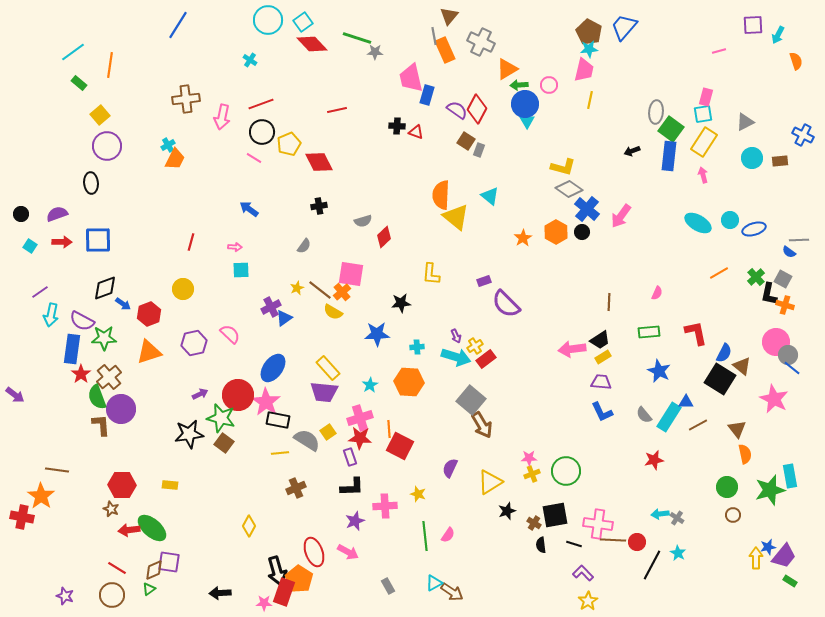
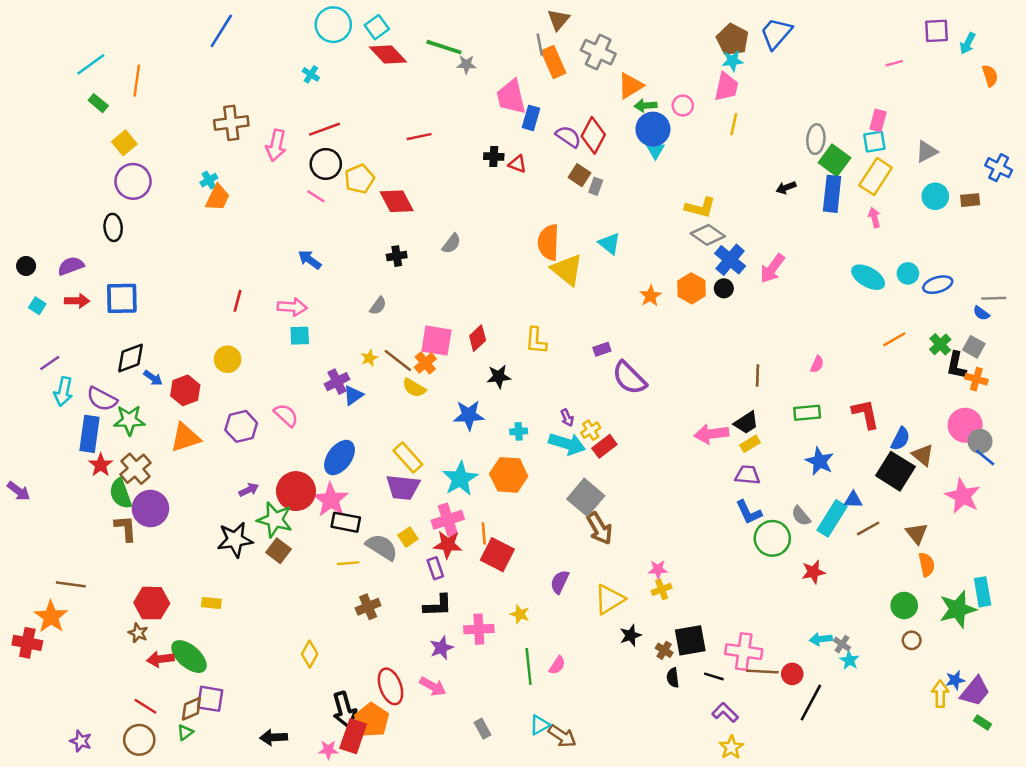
gray semicircle: (363, 221) -> (451, 244), moved, turned -36
red diamond: (384, 237) -> (478, 338), moved
pink arrow: (235, 247) -> (292, 307), size x1.6
cyan star: (370, 385) -> (460, 479), size x1.8
green circle: (566, 471) -> (772, 538), moved
cyan star: (678, 553) -> (849, 660), moved

